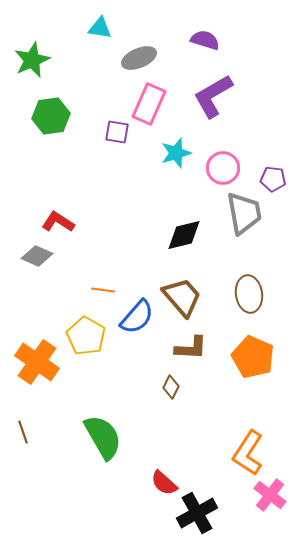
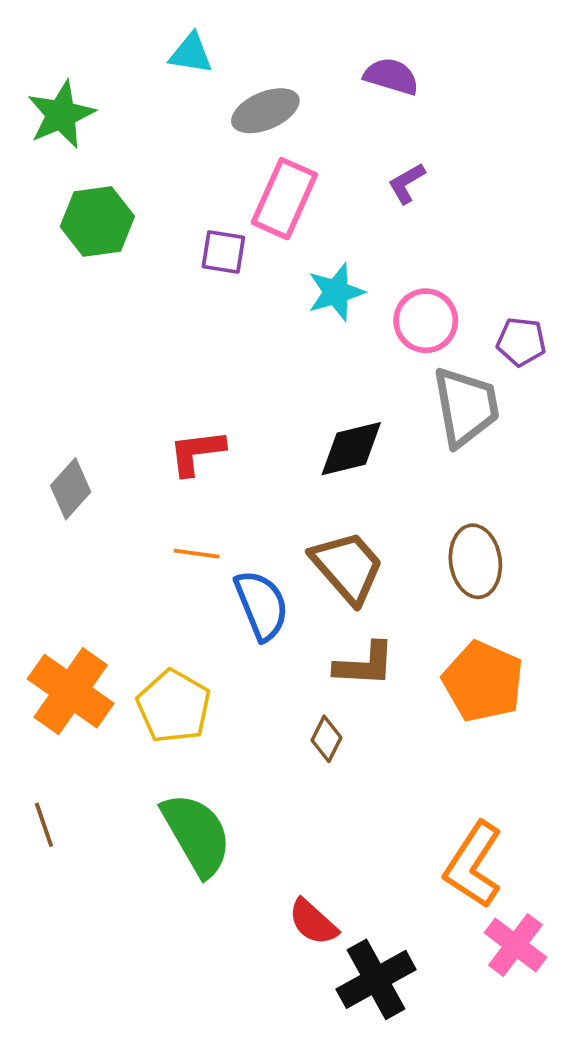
purple L-shape: (213, 96) -> (407, 183), size x0.5
red L-shape: (58, 222) -> (197, 452), moved, turned -40
gray diamond: (37, 256) -> (71, 489), turned -72
blue semicircle: (137, 317) -> (262, 605), turned -63
yellow pentagon: (86, 336) -> (174, 706), moved

